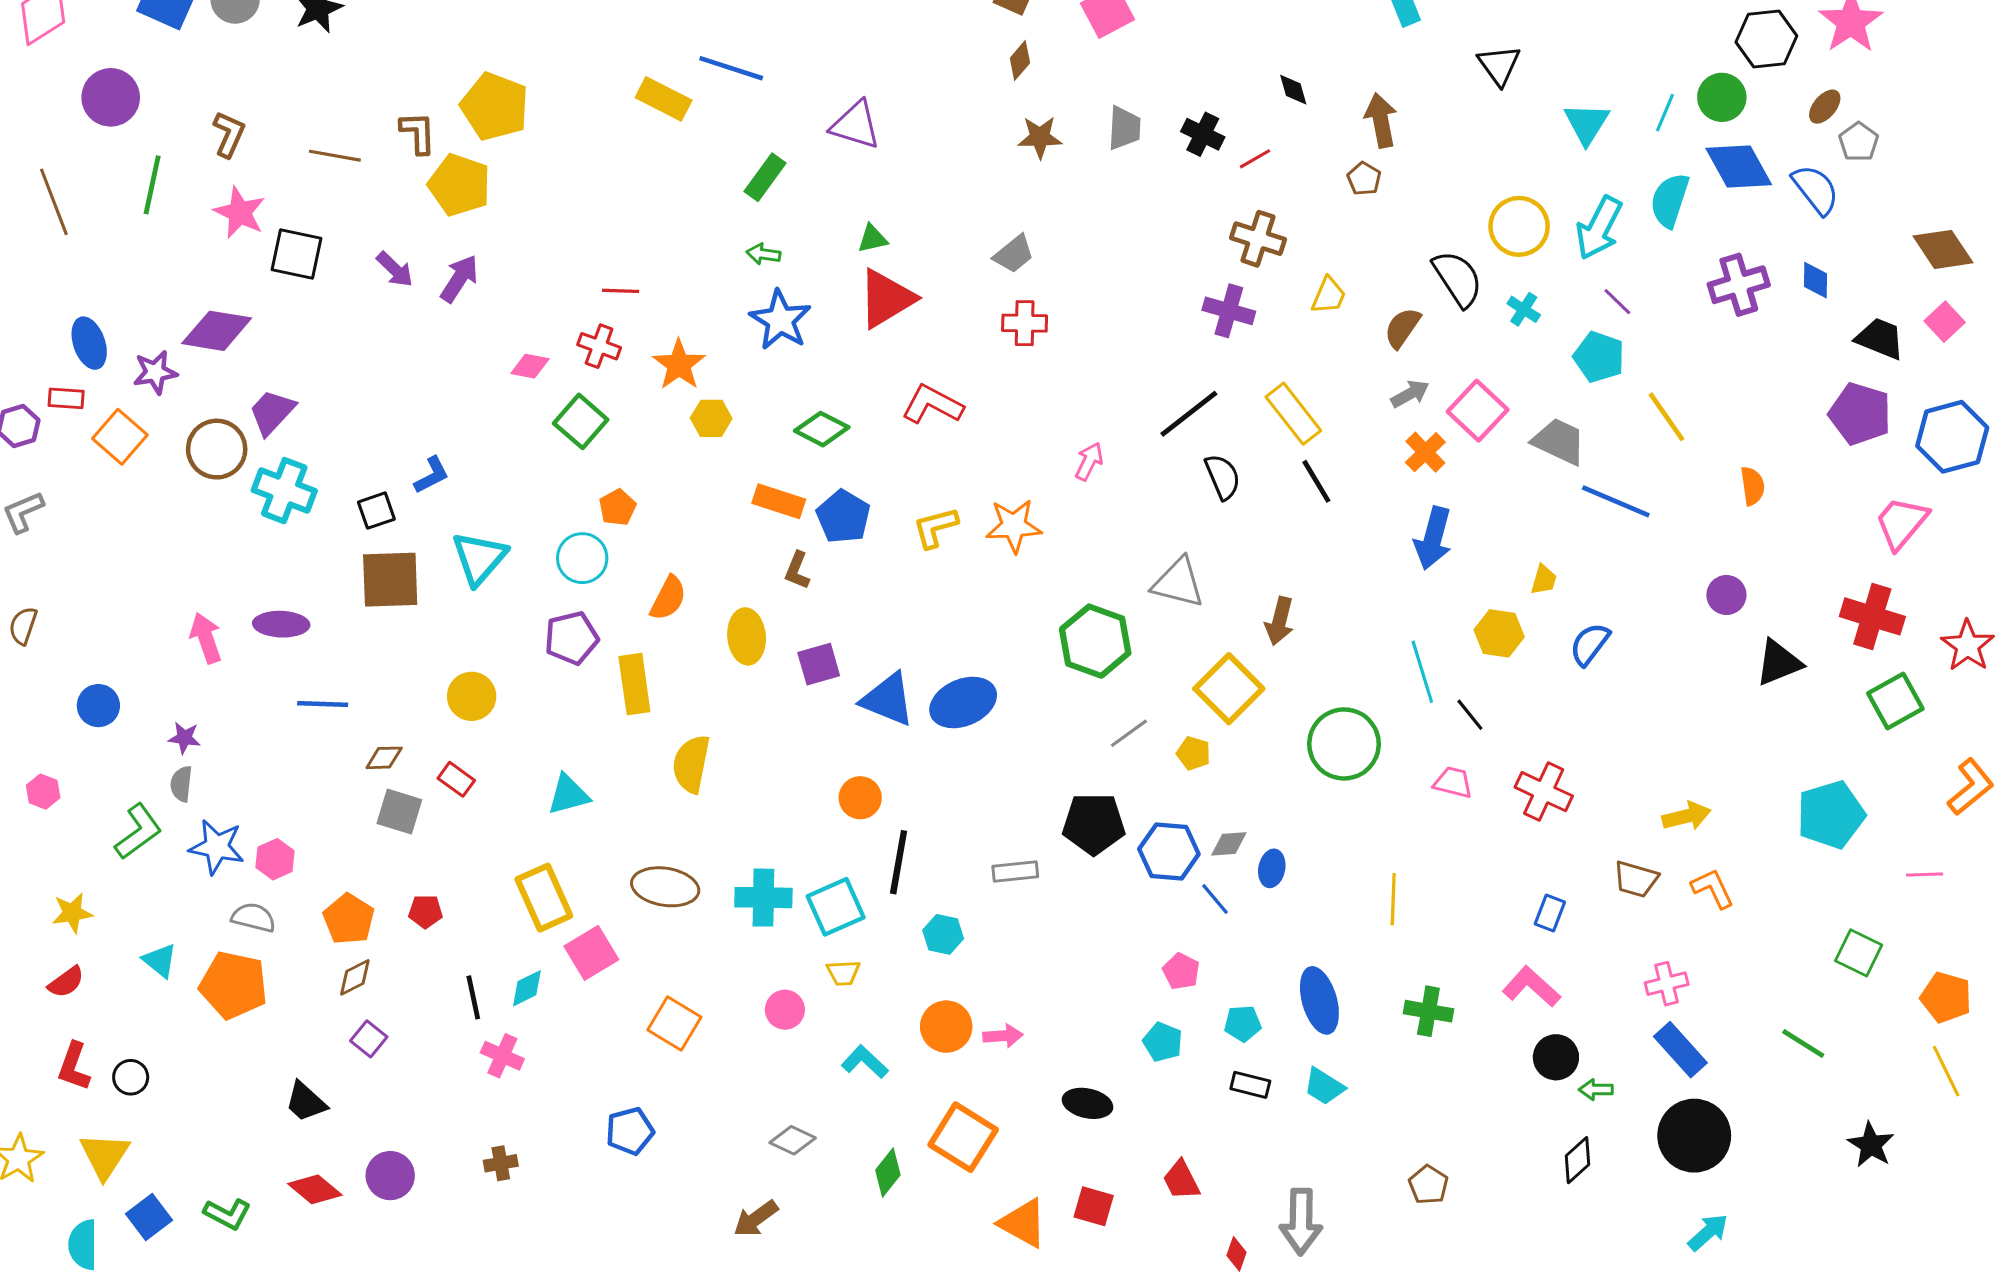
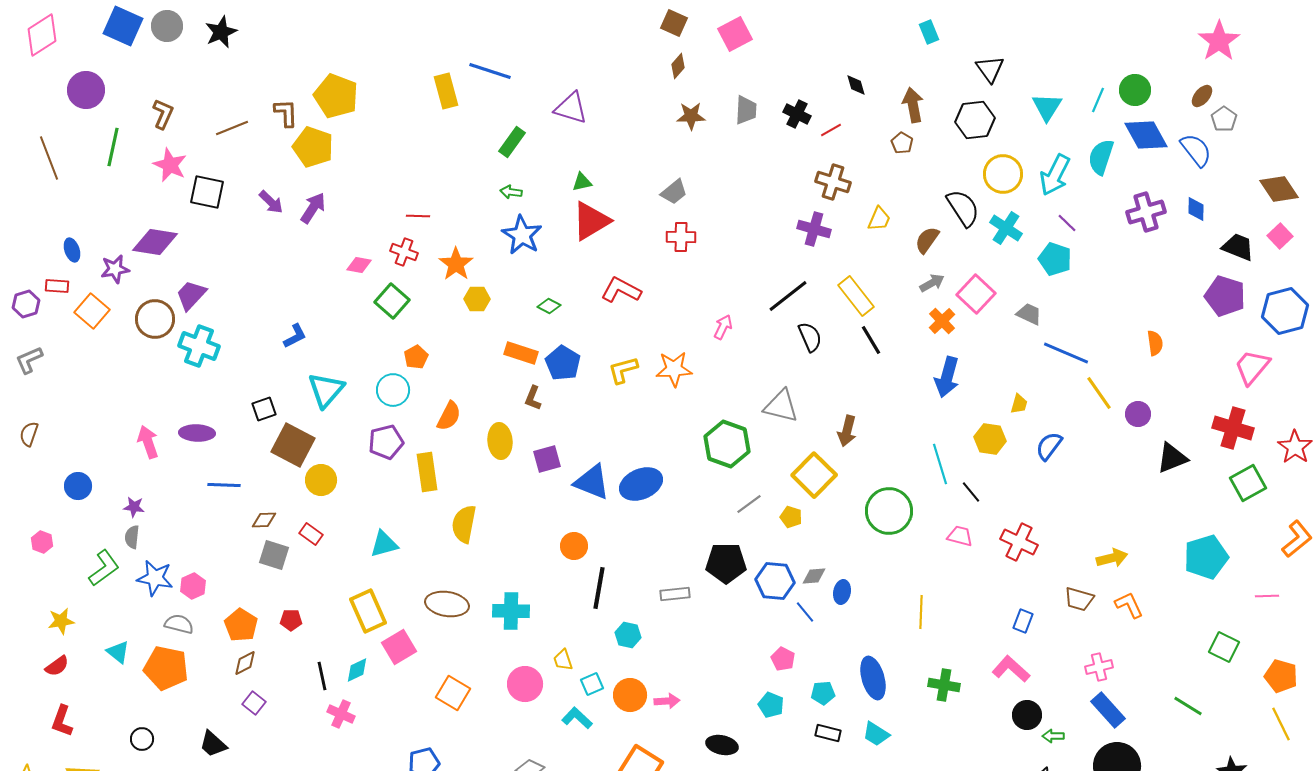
black hexagon: (1766, 39) -> (975, 120), moved
yellow rectangle: (664, 99) -> (446, 91), turned 48
brown line: (335, 156) -> (232, 128), turned -32
cyan cross: (1524, 309) -> (1006, 228), size x1.5
blue ellipse: (89, 343) -> (72, 250), size x0.7
yellow line: (1667, 417) -> (1099, 393), moved
green diamond: (822, 429) -> (549, 306), size x0.7
gray trapezoid: (1559, 441) -> (1029, 314), size x0.7
black square: (376, 511) -> (264, 409), moved
brown square: (390, 580) -> (293, 445), moved, turned 30
cyan square: (836, 907) -> (592, 684), moved, size x0.6
yellow trapezoid: (843, 973) -> (563, 660), turned 75
pink circle: (785, 1010) -> (525, 684), size x1.4
black circle: (131, 1077) -> (142, 739), moved

